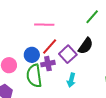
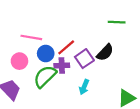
green line: (92, 17) -> (117, 22), turned 42
pink line: (44, 25) -> (31, 37), moved
green semicircle: (34, 76) -> (45, 76), turned 45

